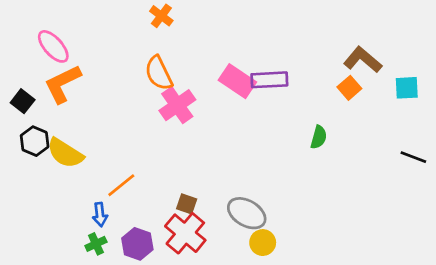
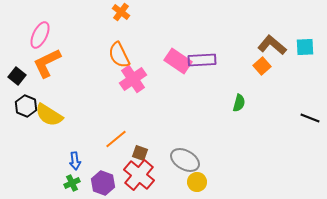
pink ellipse: (53, 46) -> (40, 35), turned 68
cyan square: (407, 88) -> (305, 47), moved
orange line: (121, 185) -> (116, 139), moved

